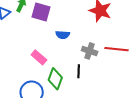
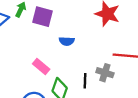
gray cross: (90, 51) -> (105, 73), moved

